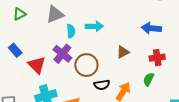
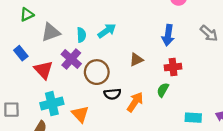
gray triangle: (55, 14) -> (51, 32), moved
cyan arrow: (94, 26) -> (107, 31), turned -36
blue arrow: (151, 28) -> (168, 35), turned -90

